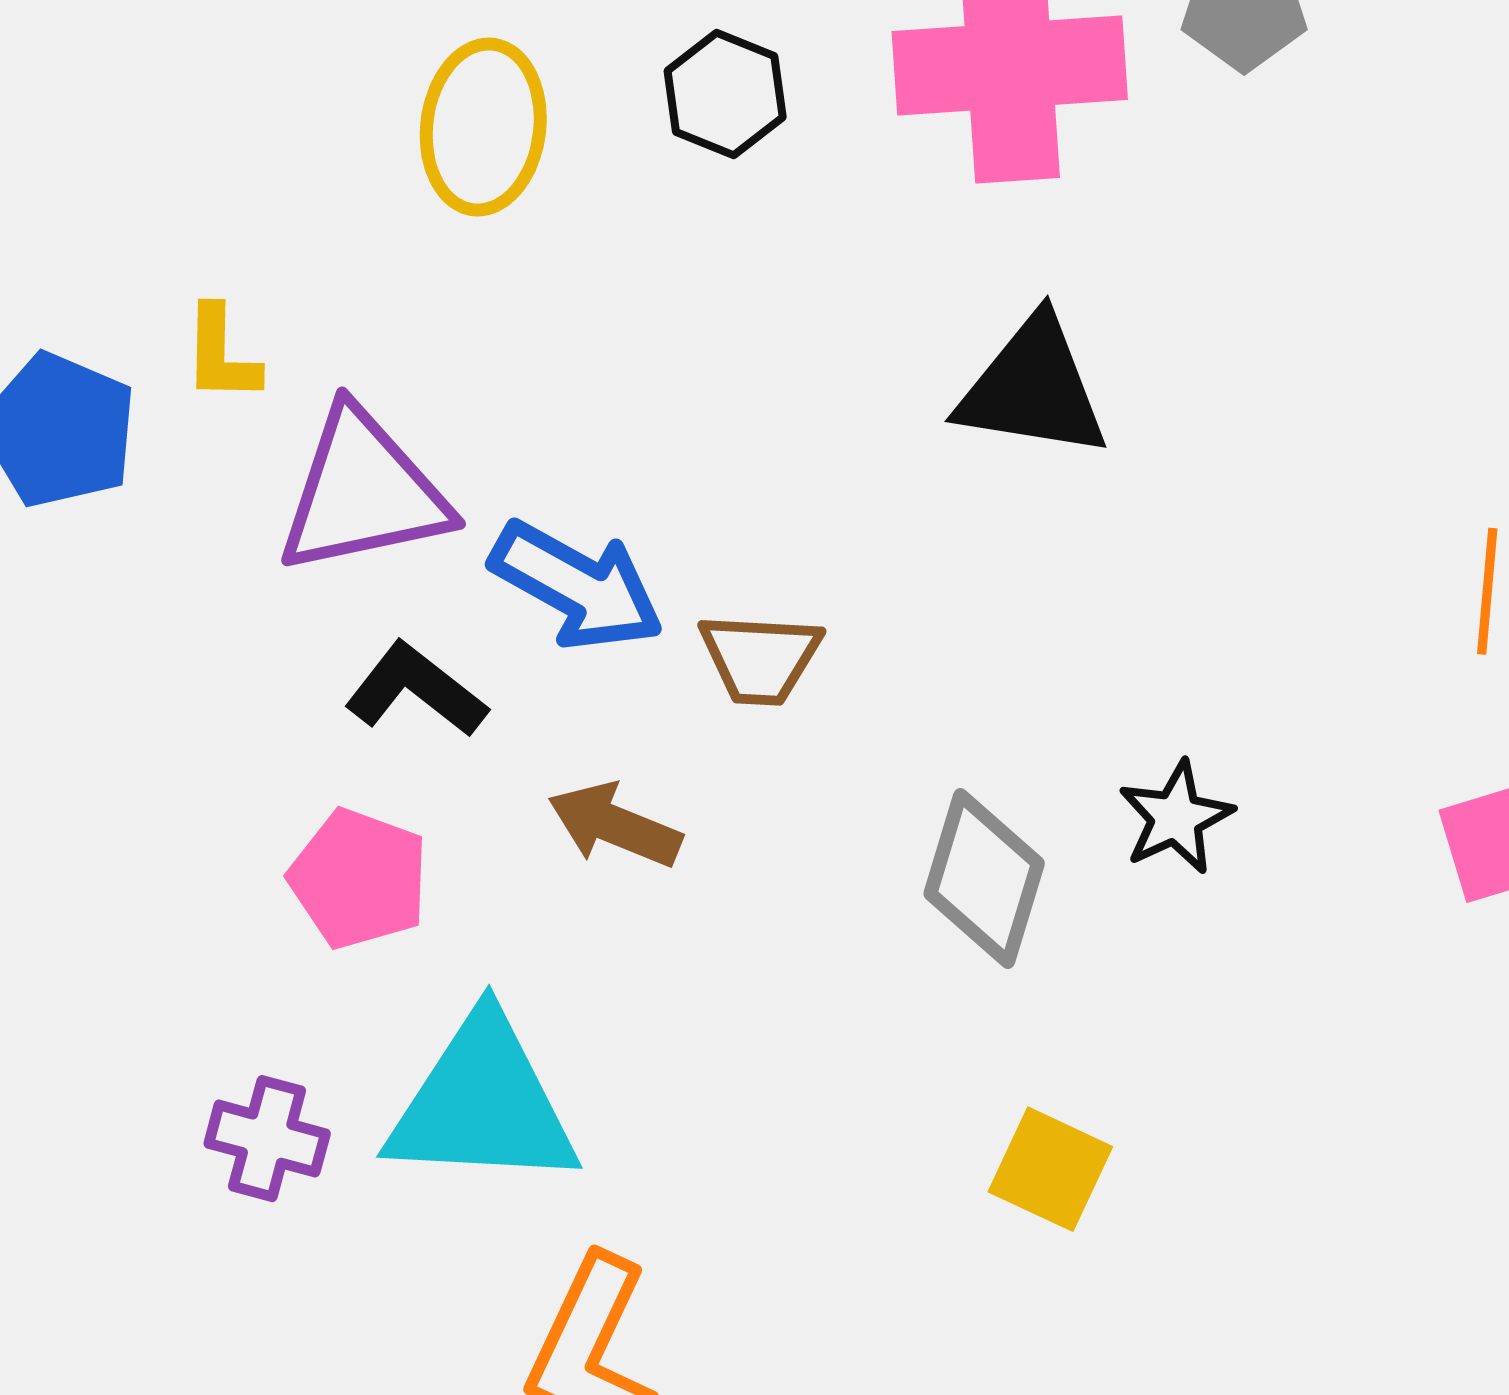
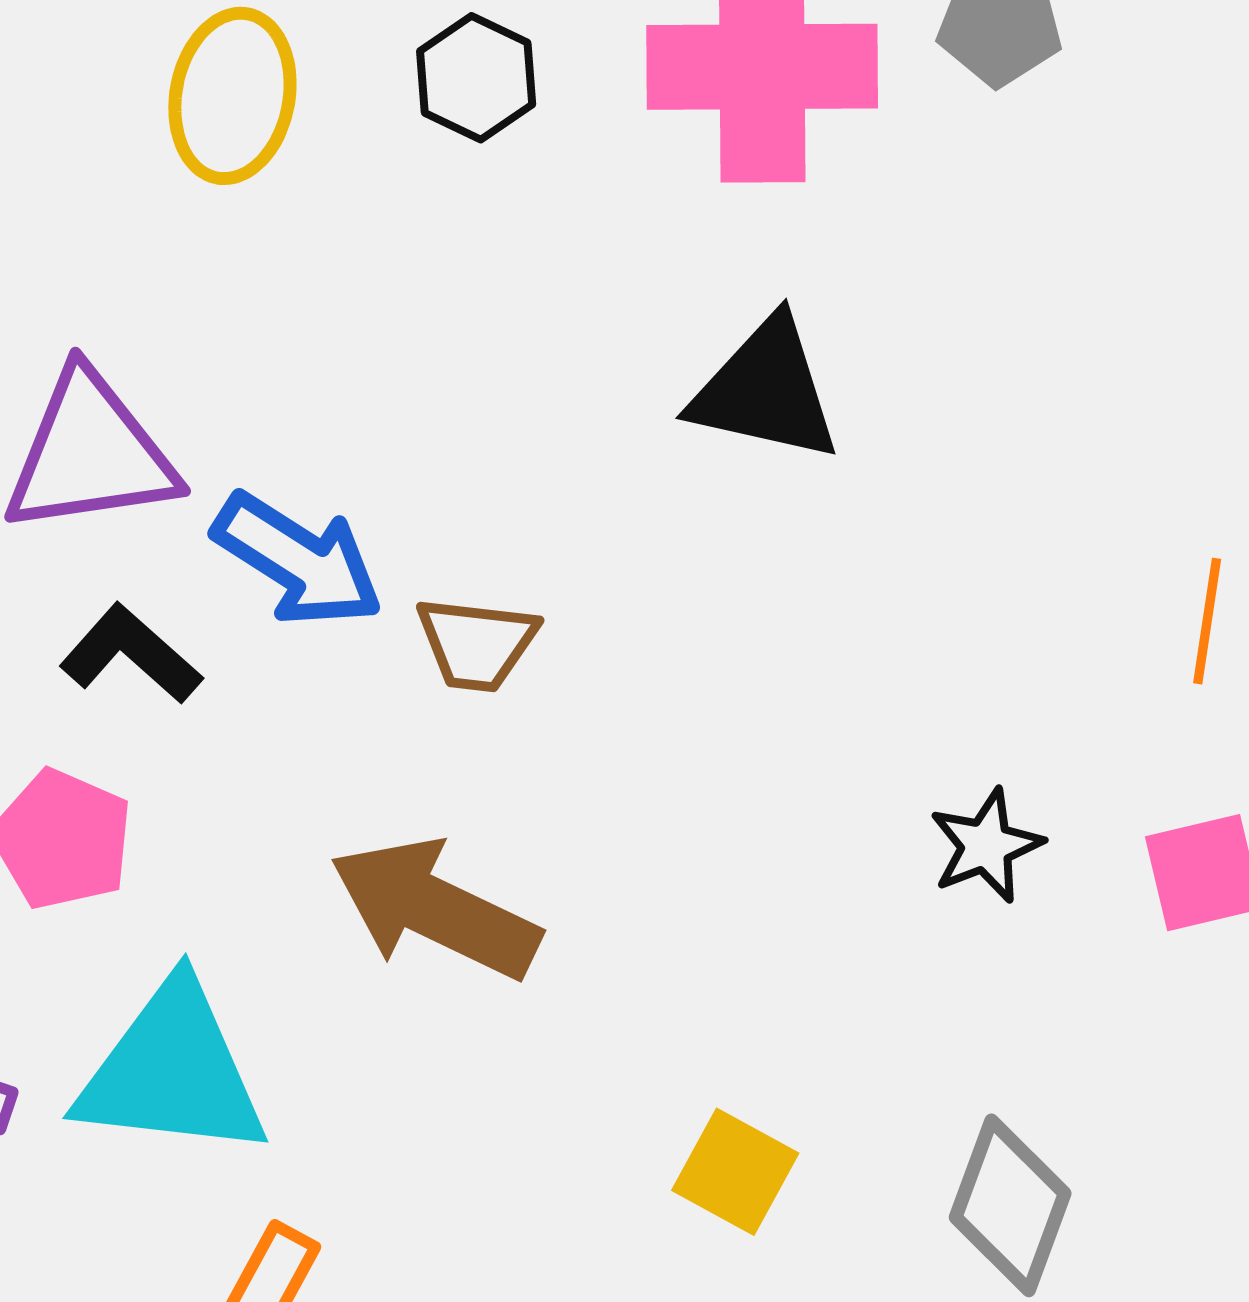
black star: (1176, 817) -> (986, 846), moved
brown arrow: (615, 825) -> (435, 909), moved, size x1.6
gray diamond: (984, 878) -> (1010, 1205), moved

